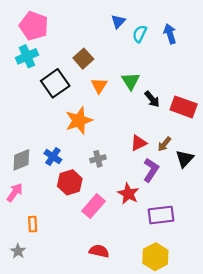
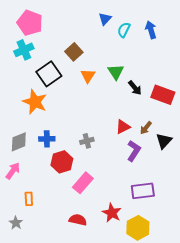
orange star: (79, 120) -> (35, 102), moved, turned -30
blue cross: (53, 157) -> (47, 139), turned -35
red star: (128, 194) -> (112, 213), moved
red semicircle: (99, 251) -> (78, 220), moved

